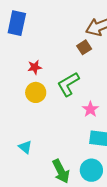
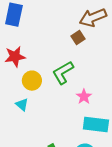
red star: (35, 67) -> (15, 57), moved, size x1.5
cyan triangle: (25, 147) -> (22, 105), moved

